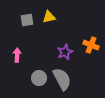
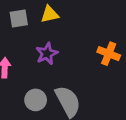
purple star: (65, 52) -> (47, 54), moved

